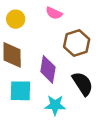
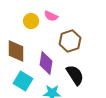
yellow circle: (16, 19) -> (31, 21), moved
cyan square: (20, 91) -> (23, 81), turned 30

